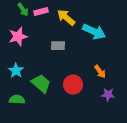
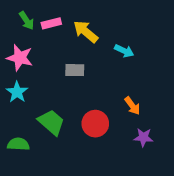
cyan arrow: (94, 32) -> (124, 51), size x0.6
pink star: (18, 37) -> (20, 58), turned 30
cyan star: (16, 71) -> (17, 92), moved

